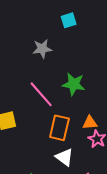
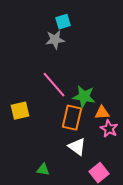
cyan square: (69, 20) -> (63, 22), moved
green star: (74, 84) -> (84, 97), moved

